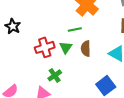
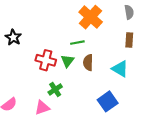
red cross: (45, 47) -> (46, 60), turned 30

